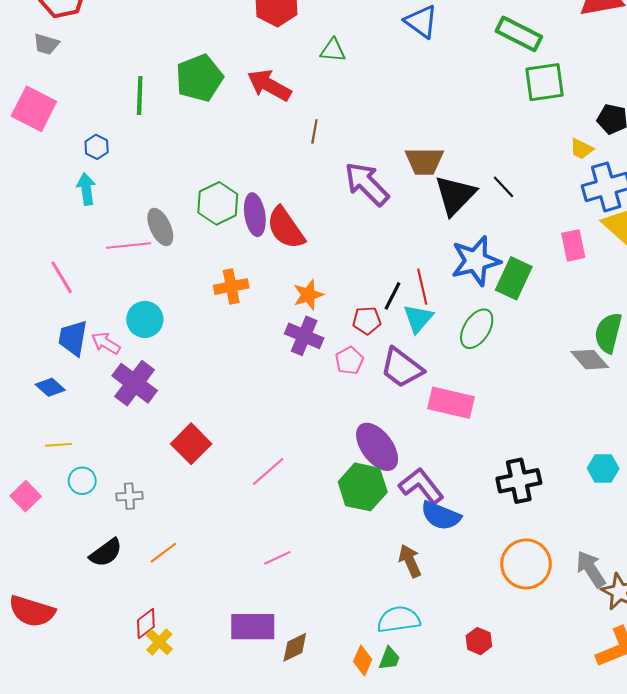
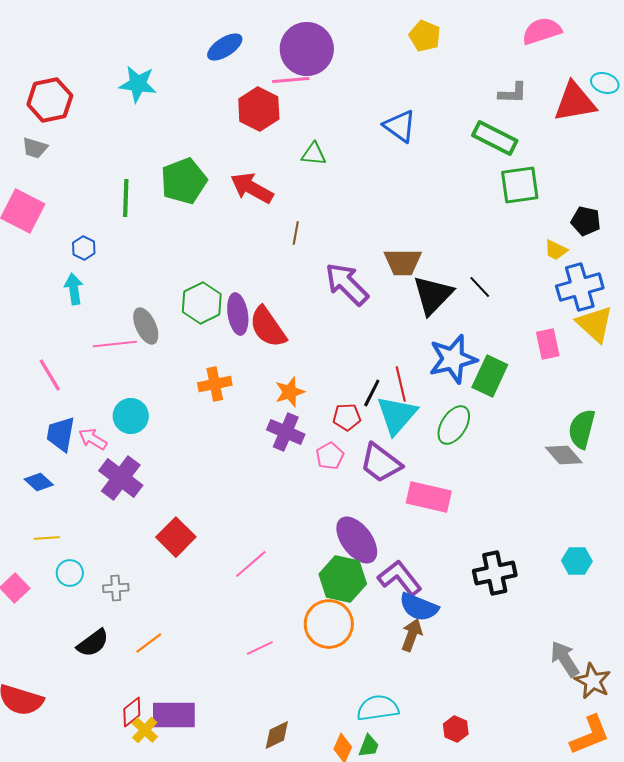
cyan triangle: (418, 318) -> (397, 415), size x1.4
brown arrow: (410, 561) -> (412, 635), moved, turned 44
orange circle: (526, 564) -> (329, 624), moved
purple rectangle: (253, 627) -> (174, 715), moved

